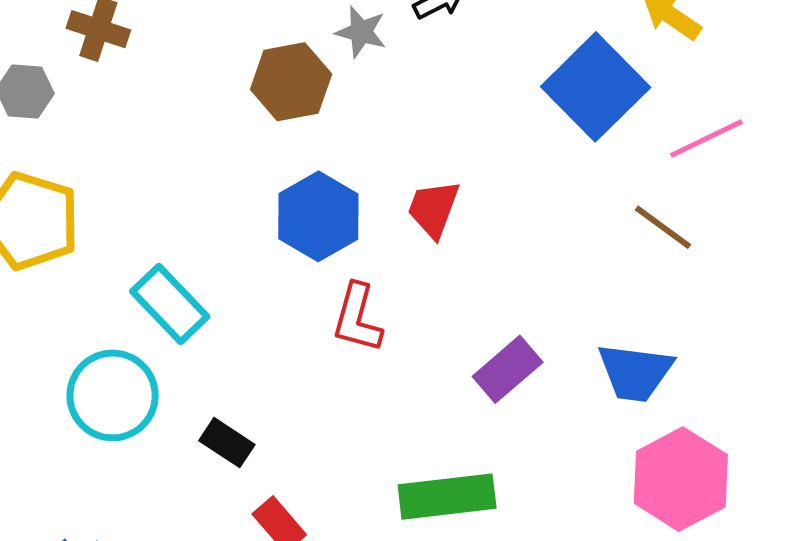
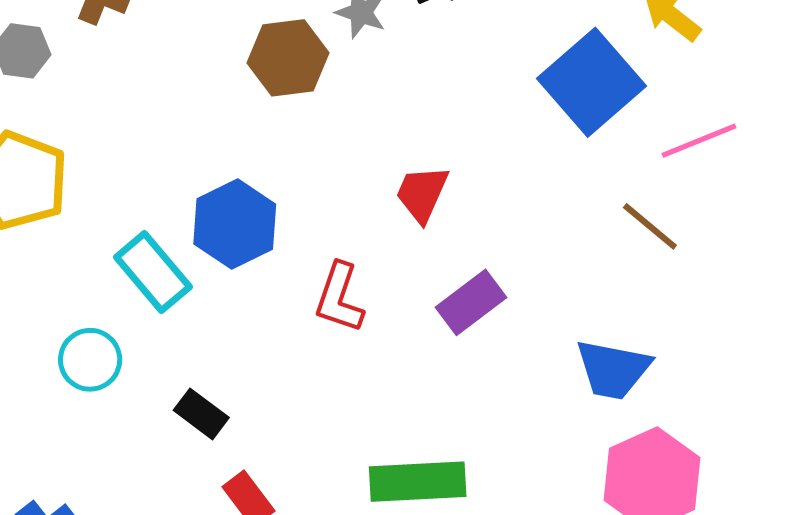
blue hexagon: (318, 216) -> (235, 224), moved
purple rectangle: (508, 369) -> (471, 302), moved
cyan circle: (113, 395) -> (90, 360), size x0.7

